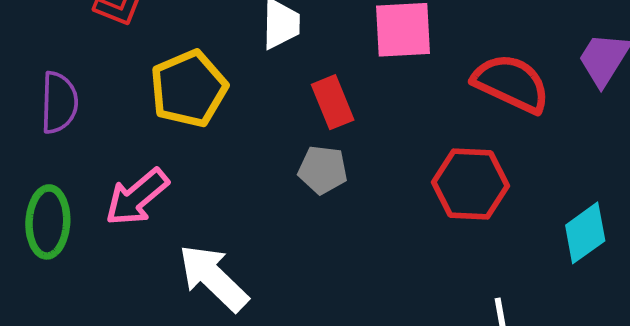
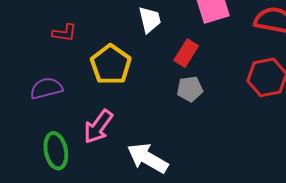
red rectangle: (333, 102) -> (186, 53), turned 68
purple semicircle: (59, 103) -> (46, 88), turned -92

